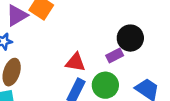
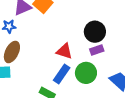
black circle: (130, 38) -> (95, 32), moved

